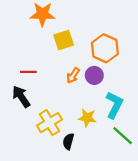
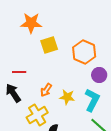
orange arrow: (73, 75) -> (46, 90), moved
purple circle: (94, 75) -> (99, 75), moved
yellow star: (87, 118) -> (67, 97), moved

